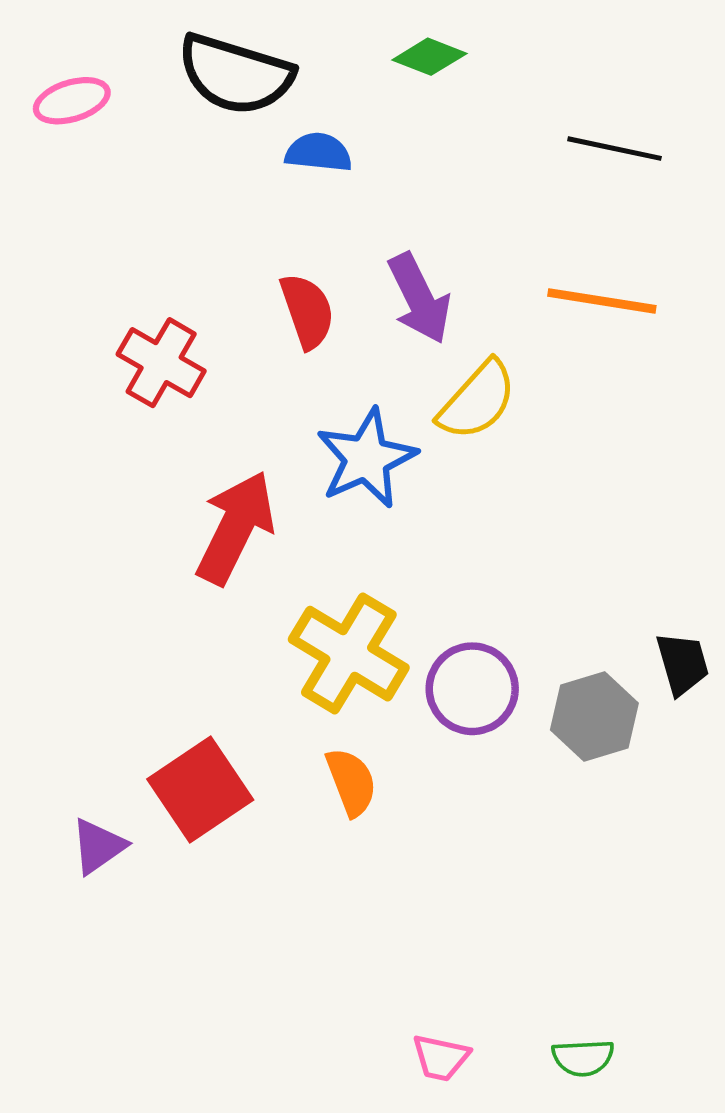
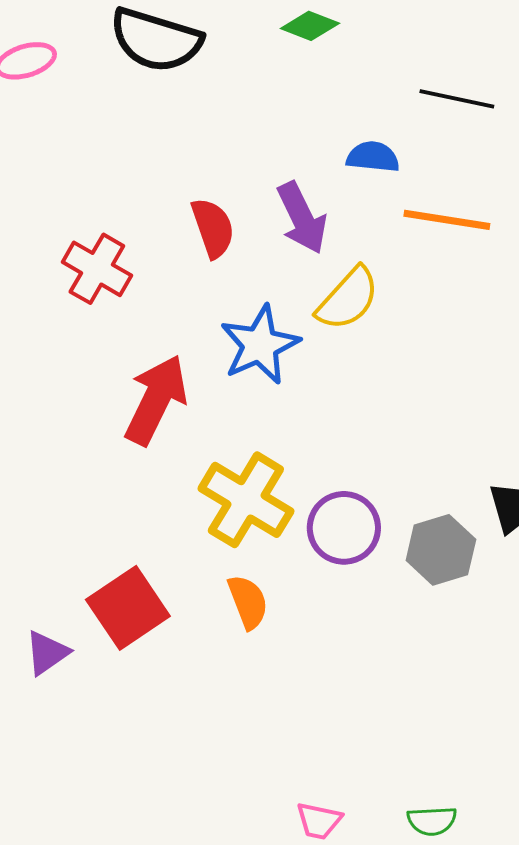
blue semicircle: (319, 152) -> (373, 157), moved

